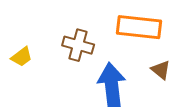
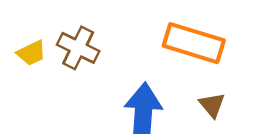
brown cross: (78, 45) -> (78, 48), moved

